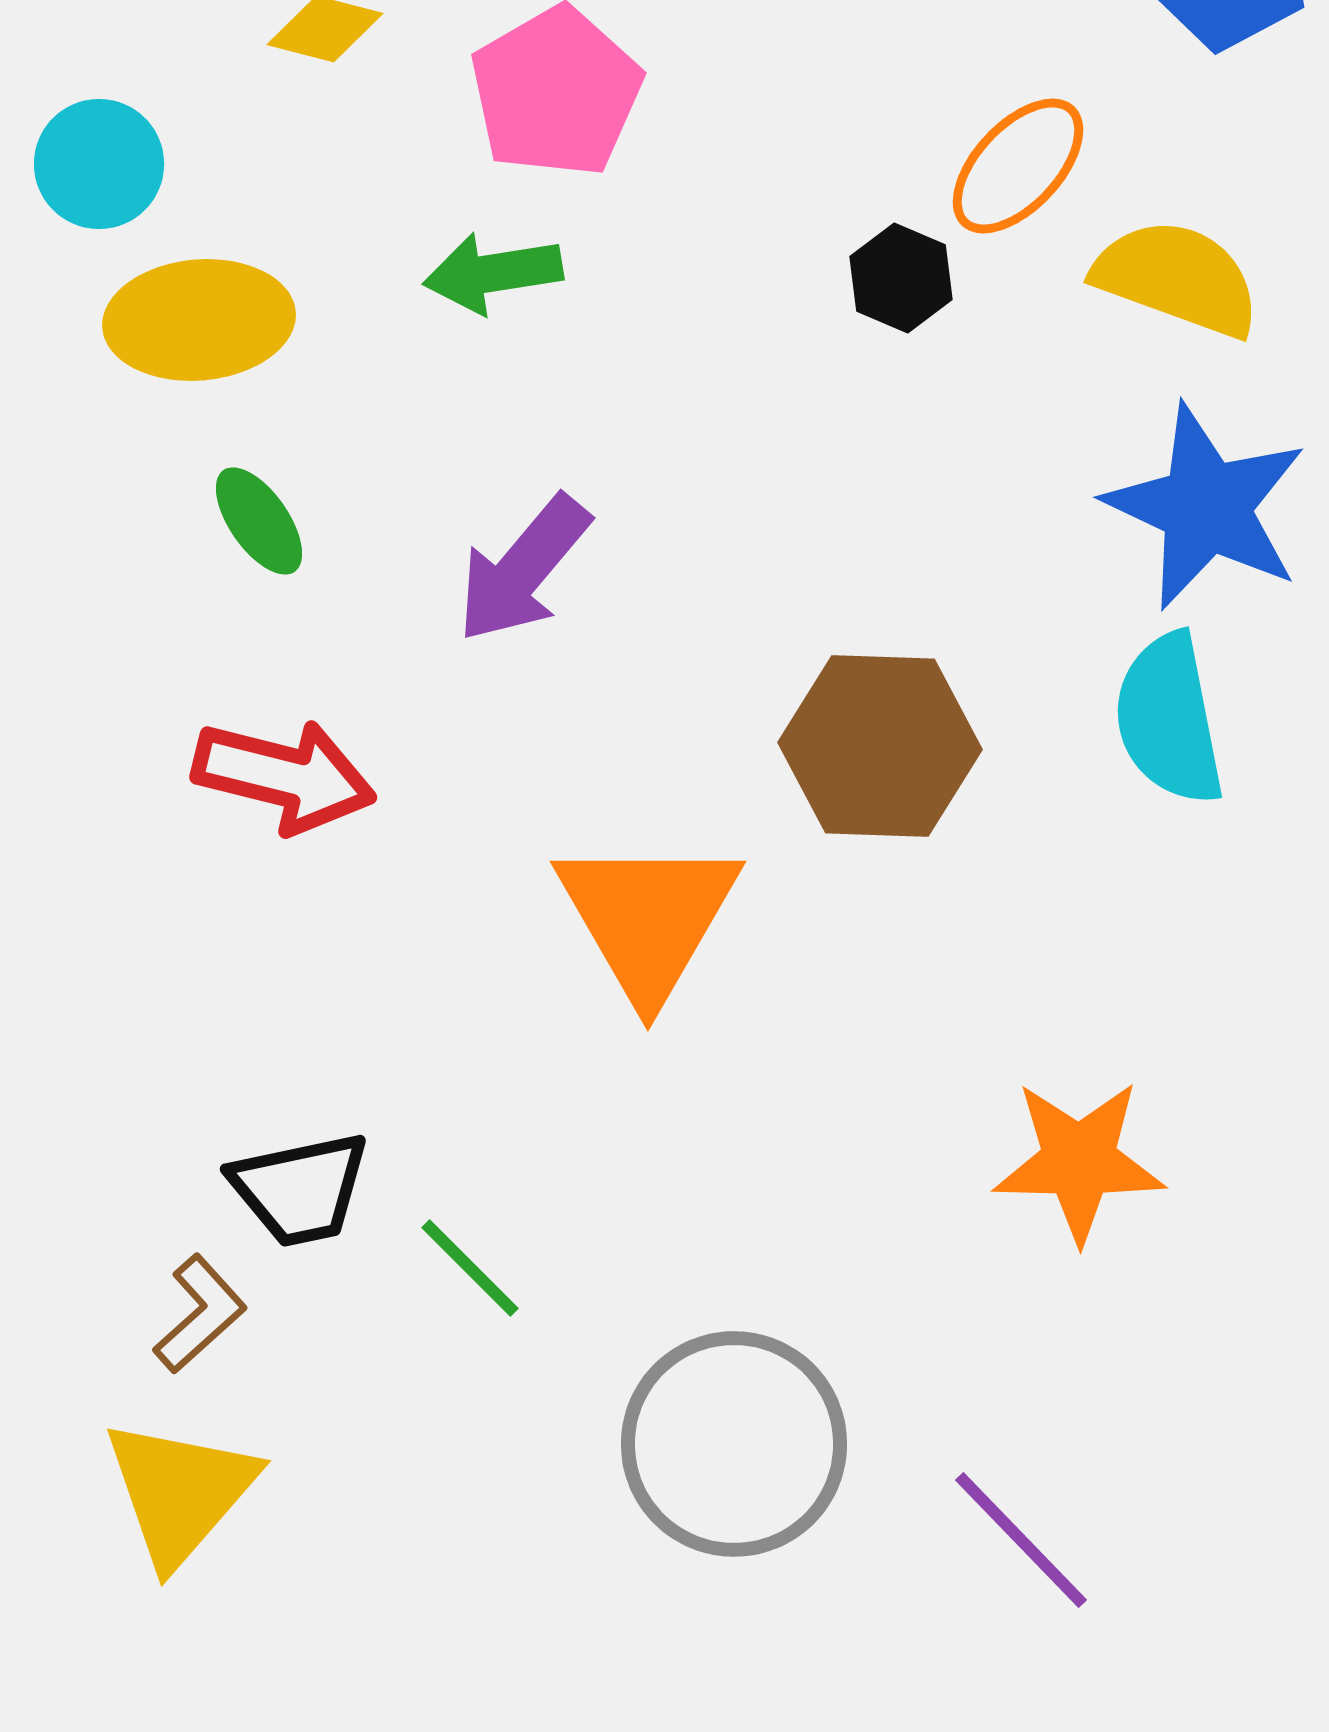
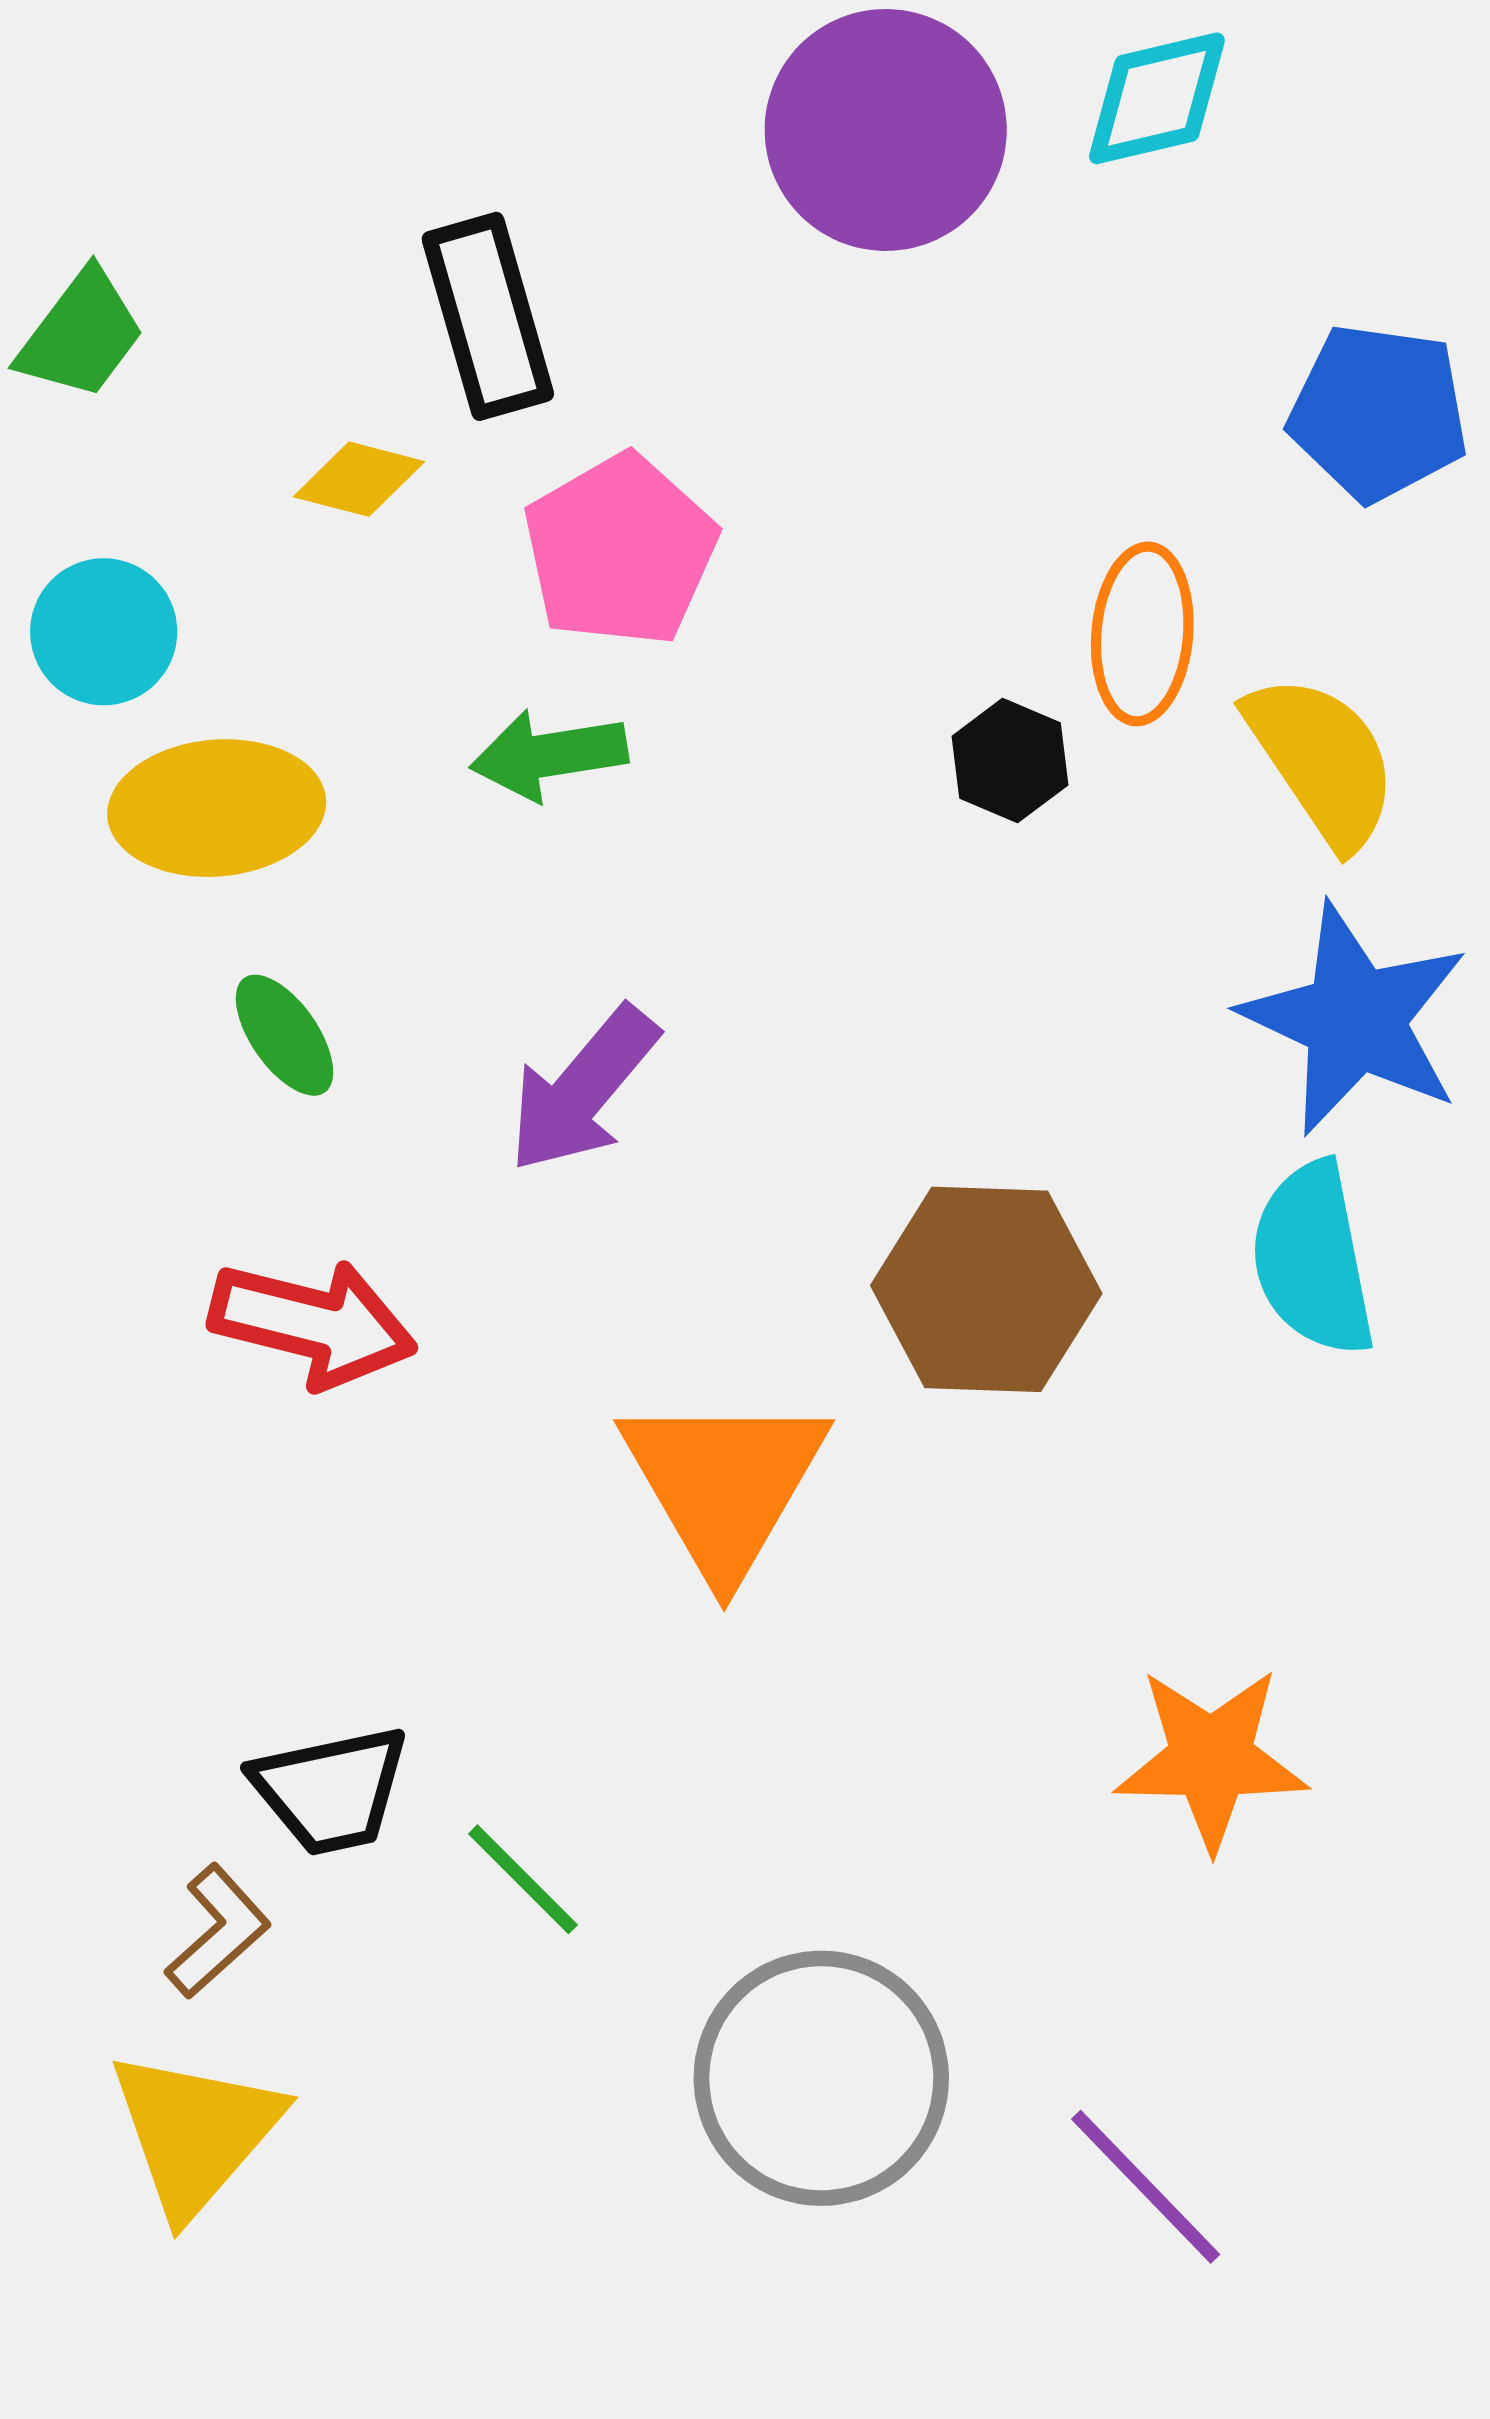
orange ellipse: (1018, 166) -> (1142, 634), turned -38
yellow semicircle: (1177, 278) -> (1322, 761), turned 36

